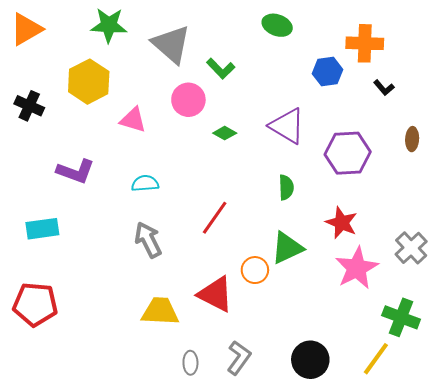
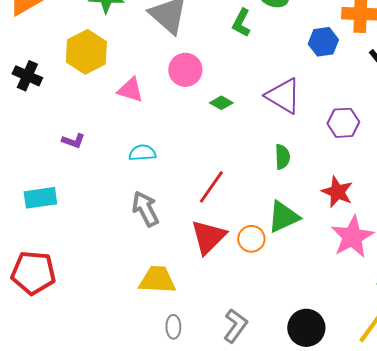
green L-shape: (221, 69) -> (241, 23), moved, turned 72
purple hexagon: (348, 153) -> (343, 123), size x0.7
purple L-shape: (76, 171) -> (73, 141), size x0.6
red triangle: (216, 294) -> (208, 237), moved, turned 48
gray ellipse: (190, 363) -> (173, 327), moved

